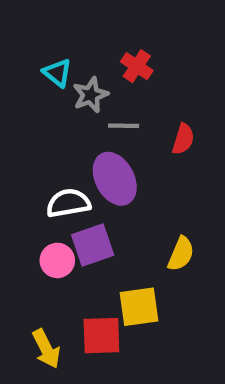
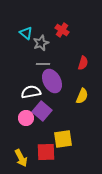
gray line: (124, 126) -> (43, 64), moved
purple square: (93, 245) -> (42, 111), turned -30
yellow semicircle: (181, 254) -> (82, 96), moved

